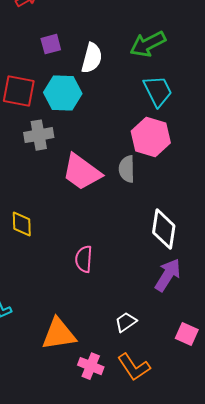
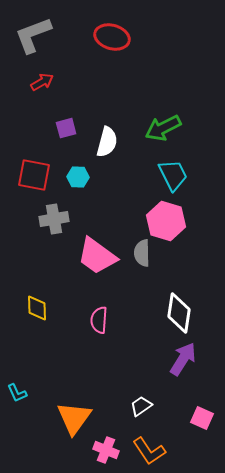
cyan hexagon: (63, 93) -> (78, 177), size x0.6
pink semicircle: (84, 259) -> (99, 320), moved
orange triangle: (59, 334) -> (74, 418), turned -45

